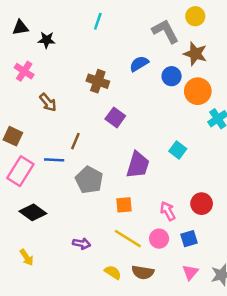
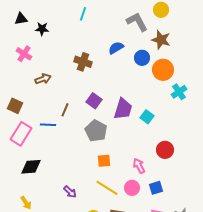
brown arrow: (48, 102) -> (43, 79), turned -70
purple square: (115, 117) -> (94, 101), moved
purple trapezoid: (138, 165) -> (123, 109), moved
gray pentagon: (89, 180) -> (96, 131), moved
red circle: (202, 204) -> (165, 150), moved
black diamond: (33, 212) -> (31, 167), turned -40
purple arrow: (82, 244) -> (70, 192), turned 32

